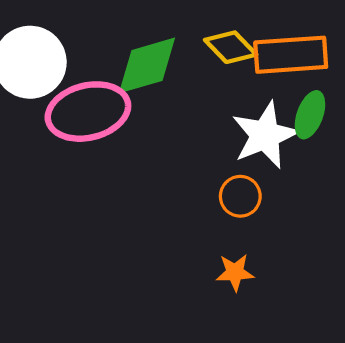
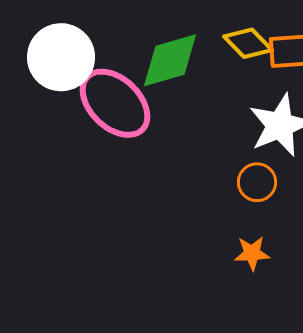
pink ellipse: (88, 112) -> (115, 103), turned 58

